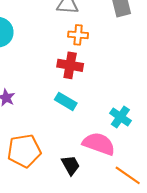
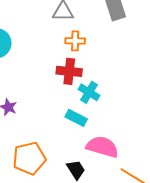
cyan rectangle: (66, 101) -> (76, 118), moved
cyan cross: (120, 117) -> (89, 92), moved

